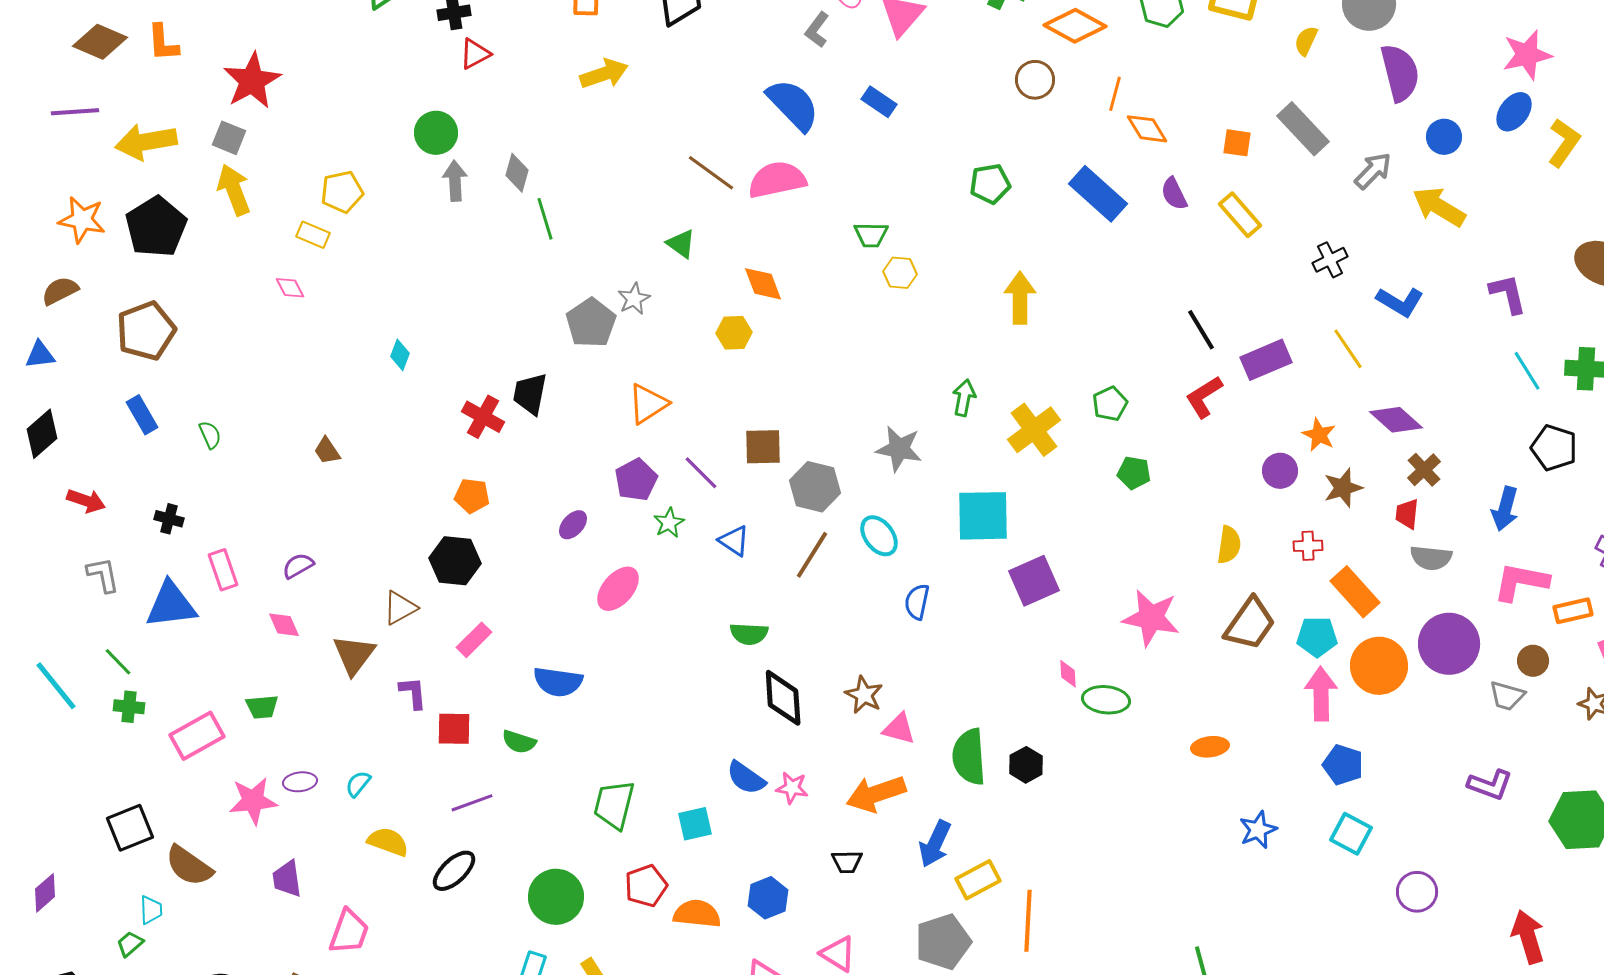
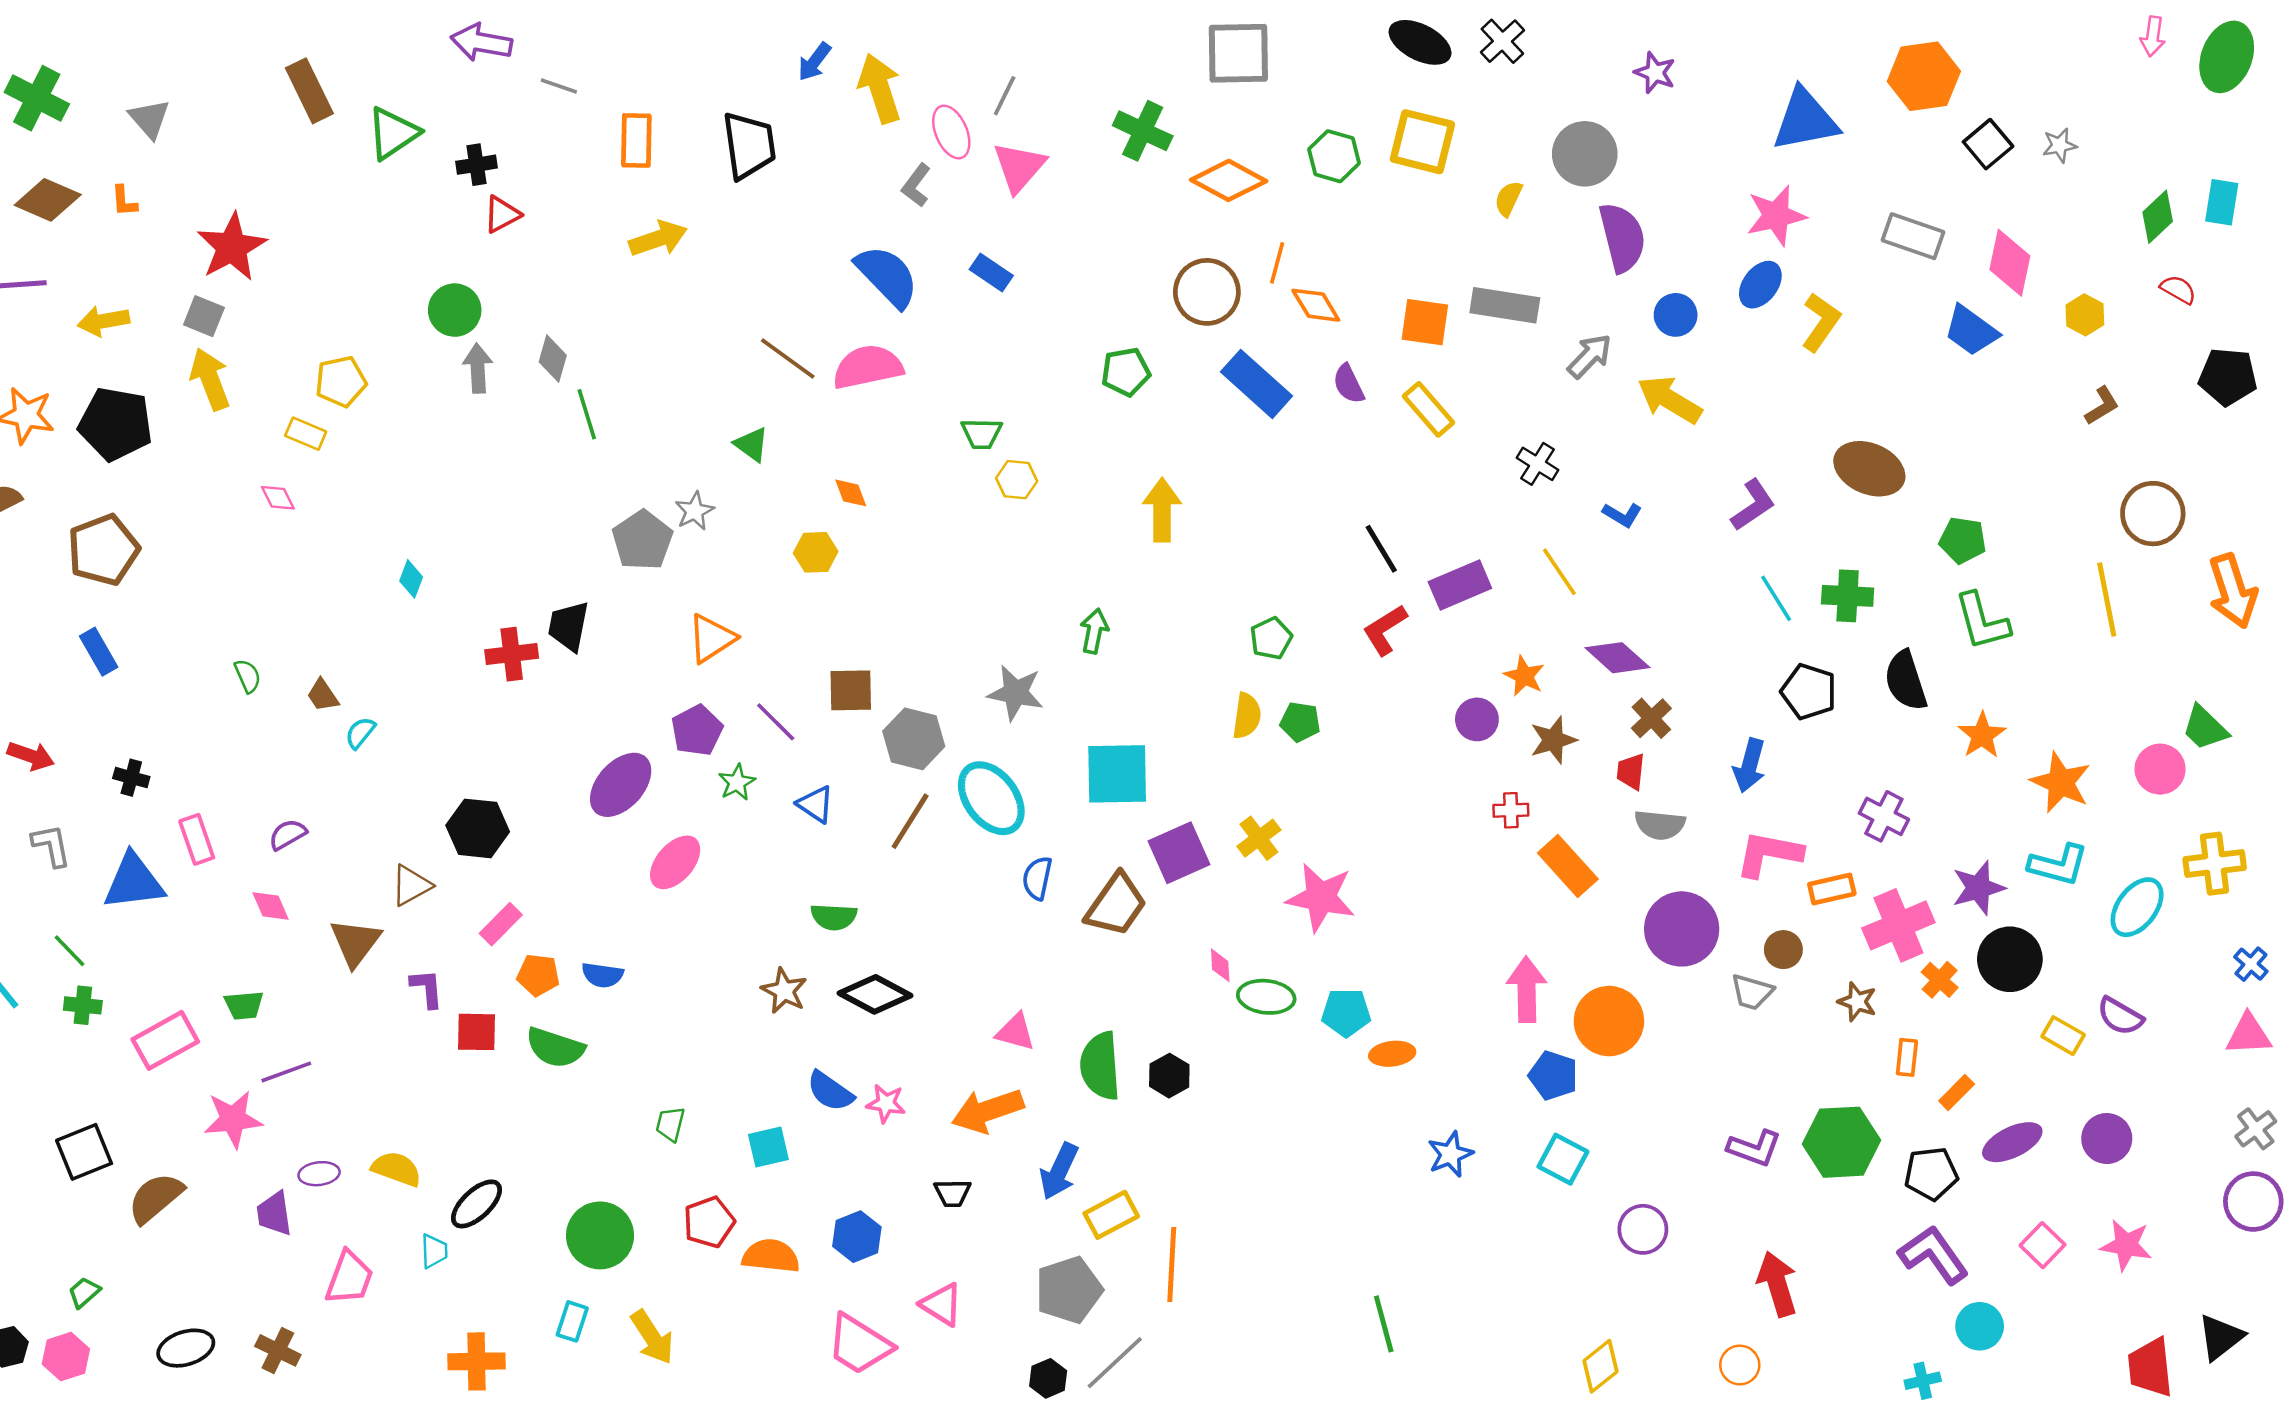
orange L-shape: (163, 43) -> (124, 201), size x0.7
brown circle: (1035, 80) -> (1207, 292), moved, size x1.4
gray rectangle: (1303, 129) -> (1505, 305), turned -38
yellow arrow: (146, 142) -> (103, 321), size x0.7
orange square: (1237, 143) -> (1425, 322), size x1.4
black pentagon: (156, 227) -> (116, 424), turned -30
black cross: (1330, 260) -> (1538, 464), turned -32
orange diamond: (763, 284) -> (851, 493), size x0.7
purple L-shape: (1508, 294) -> (1753, 505), turned 69
blue L-shape: (1400, 302) -> (1622, 515), size x0.7
red cross: (483, 417) -> (512, 654), turned -36
yellow cross: (1034, 430) -> (1259, 838), moved, size x0.7
green semicircle: (210, 435) -> (248, 676), moved
orange pentagon: (472, 496) -> (538, 975), moved
purple ellipse: (573, 525) -> (621, 785), size x1.8
cyan ellipse: (879, 536) -> (991, 798), size x1.5
yellow semicircle: (1229, 545) -> (1247, 716), moved
brown trapezoid: (1250, 624) -> (1116, 905), moved
cyan pentagon: (1317, 637) -> (1346, 1013), moved
orange circle: (1379, 666) -> (1609, 1021), moved
blue semicircle: (558, 682) -> (602, 975), size x0.7
brown star: (864, 695) -> (784, 991), moved
black diamond: (783, 698) -> (875, 994), turned -58
green semicircle: (519, 742) -> (555, 1048), size x1.4
purple ellipse: (300, 782) -> (319, 1174), moved
cyan semicircle: (358, 784) -> (360, 733), moved
purple L-shape: (1490, 785) -> (1754, 1148), moved
purple line: (472, 803) -> (286, 1072), moved
green trapezoid: (614, 805) -> (670, 1124), size x0.6
brown semicircle: (189, 866) -> (156, 1198), turned 105
cyan trapezoid: (151, 910) -> (434, 1251), moved

